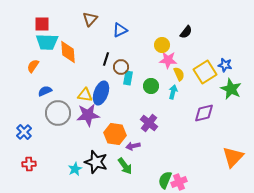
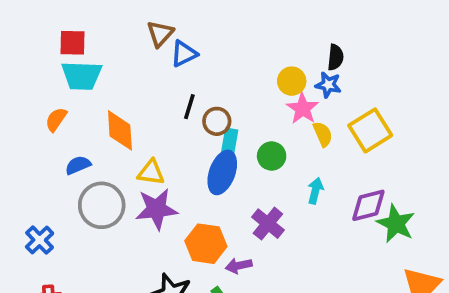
blue triangle: (120, 30) -> (184, 54), moved
black semicircle: (186, 32) -> (336, 57), turned -32
orange diamond: (68, 52) -> (120, 130), moved
pink star: (168, 60) -> (303, 109), turned 30
blue star: (225, 65) -> (328, 85), moved
green star: (231, 89) -> (396, 224), moved
cyan arrow: (173, 92) -> (315, 191), moved
blue ellipse: (101, 93) -> (222, 172), moved

